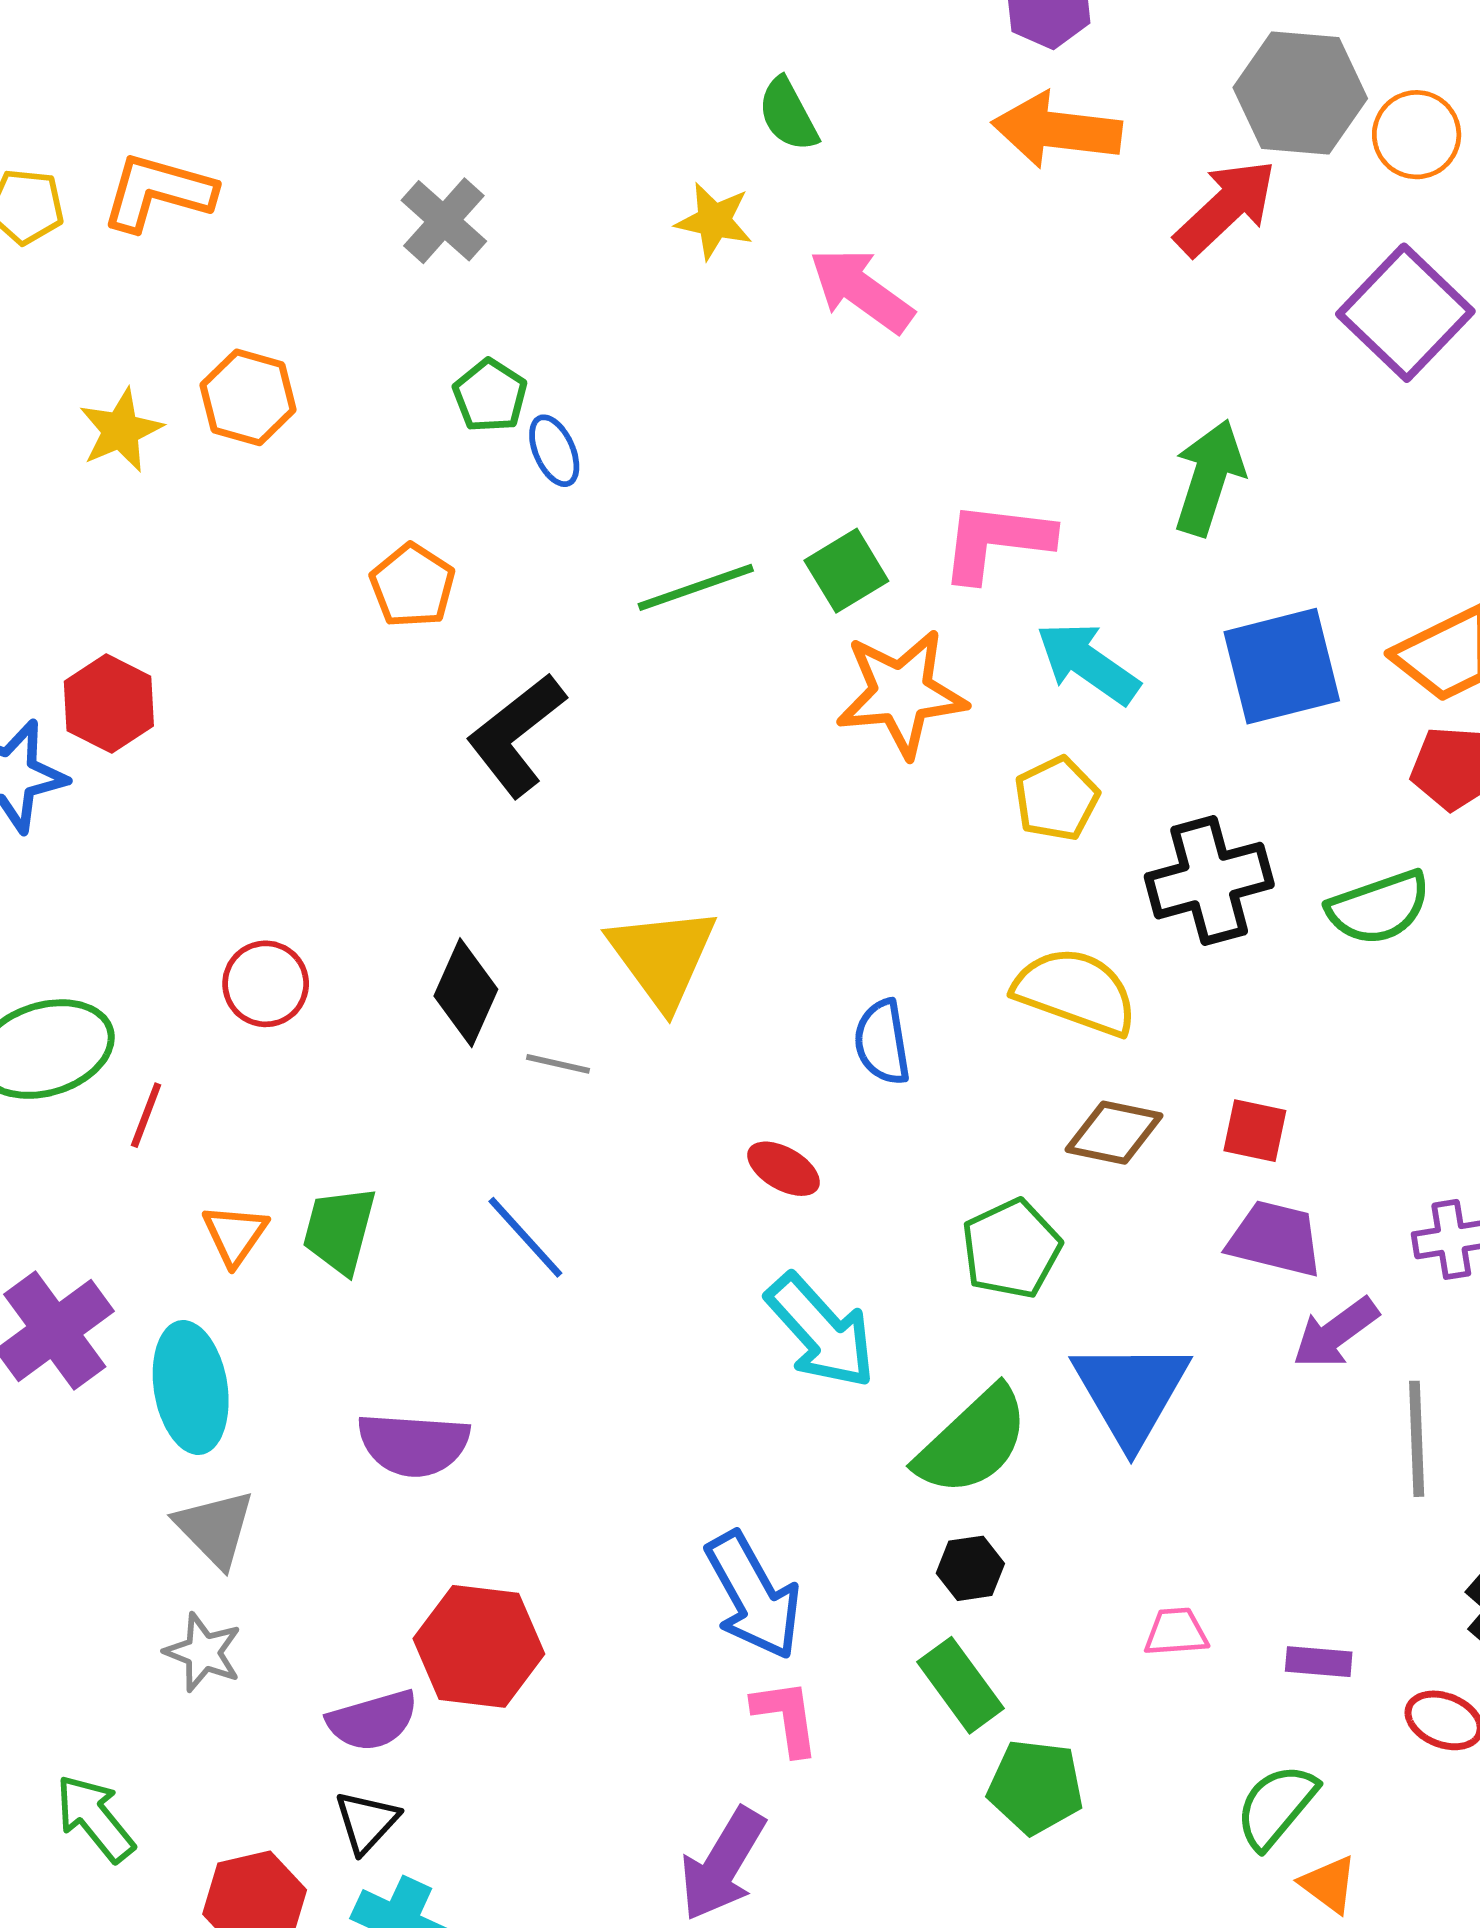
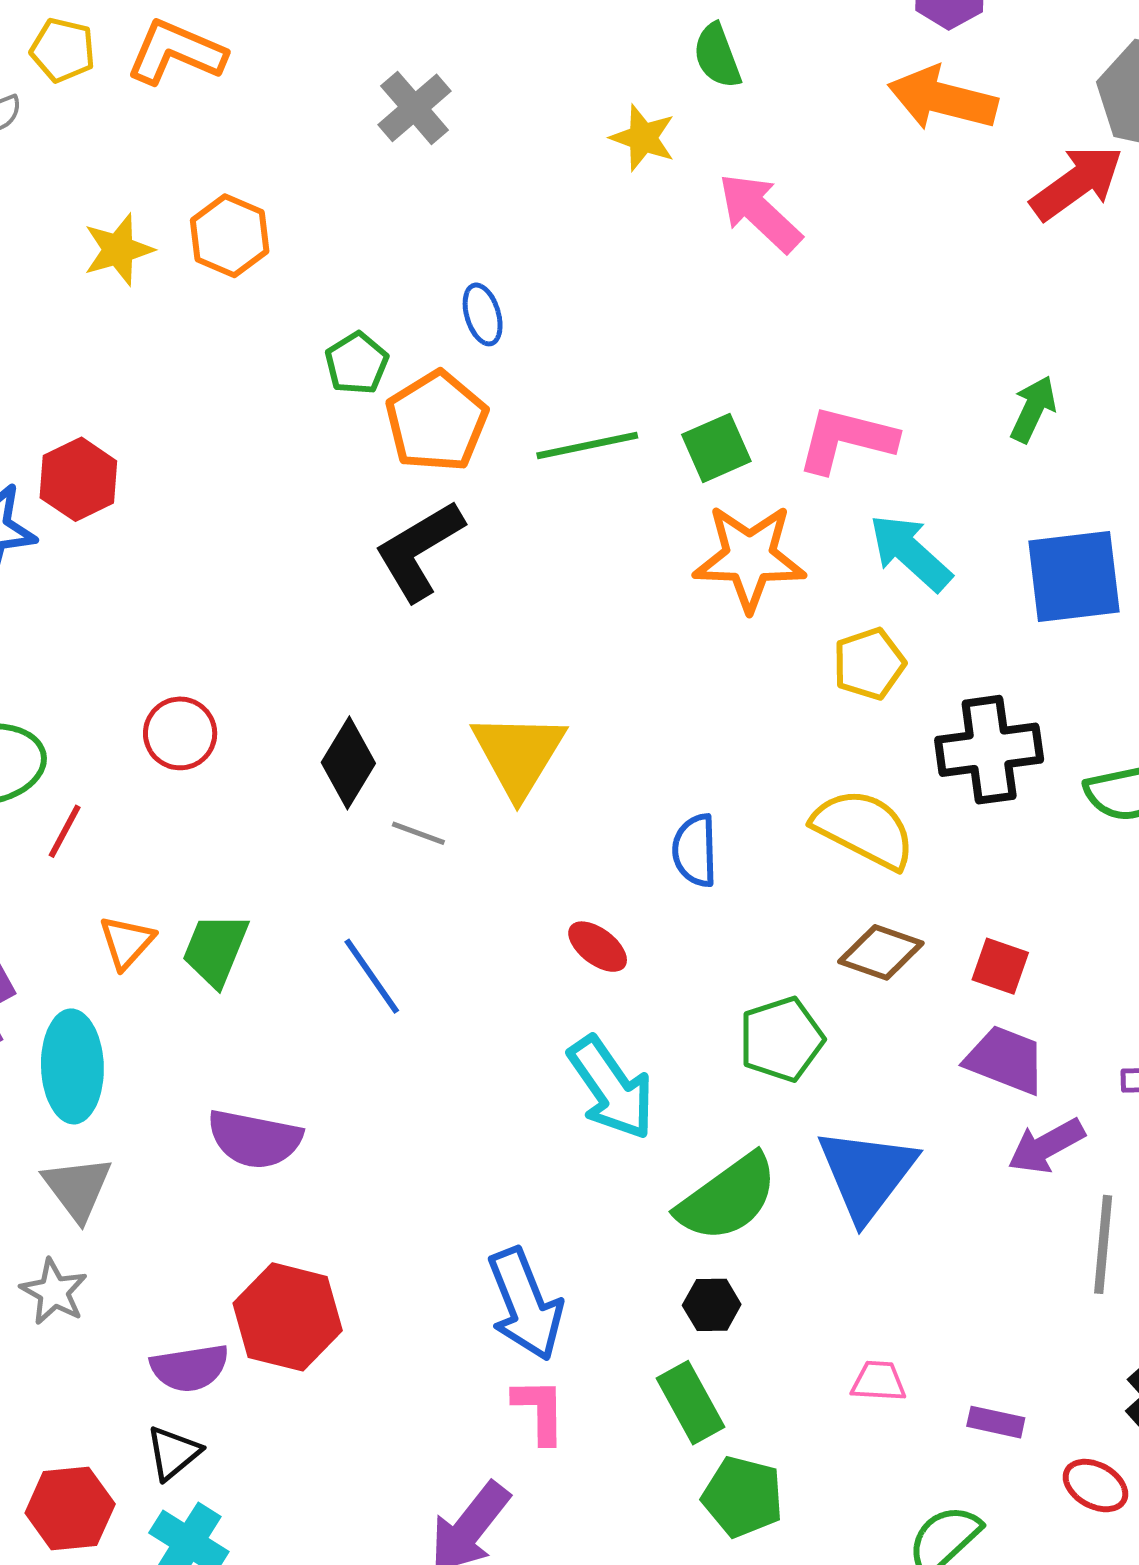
green pentagon: (490, 396) -> (357, 363), moved
green arrow: (1209, 478) -> (1033, 409), size x0.7
orange pentagon: (413, 586) -> (437, 421), moved, size x1.4

